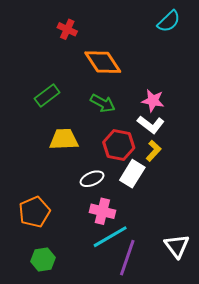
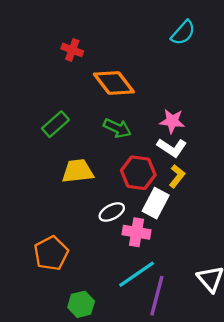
pink cross: (102, 211) -> (137, 232), moved
green hexagon: (43, 259) -> (81, 304), moved

